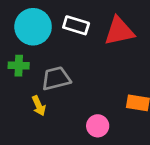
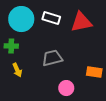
gray trapezoid: (56, 78) -> (52, 58), moved
yellow arrow: (39, 106) -> (17, 70), moved

